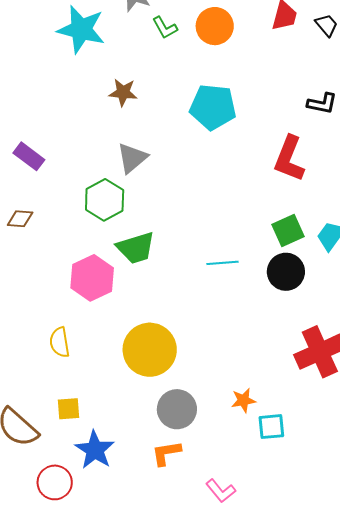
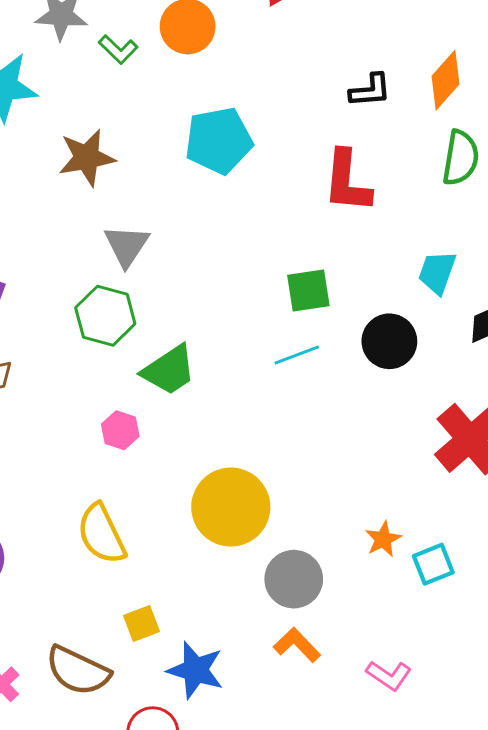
brown star: (123, 92) -> (87, 158), size x1.4
green square: (288, 231) -> (308, 290), moved, turned 32
pink hexagon: (92, 278) -> (120, 430), size x0.6
yellow semicircle: (60, 342) -> (102, 534), size x1.4
orange L-shape: (166, 453) -> (297, 645), turned 72

